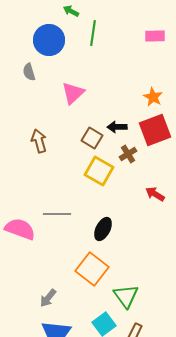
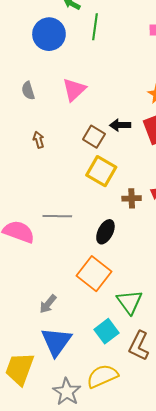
gray semicircle: (29, 72) -> (28, 91), moved
brown arrow: (39, 141) -> (39, 140), size x0.7
brown cross: (128, 154) -> (132, 198), moved, turned 30

